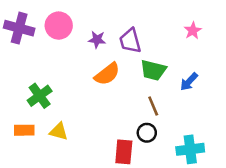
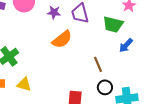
green trapezoid: (153, 70) -> (113, 24), moved
black circle: (147, 133) -> (105, 87), moved

